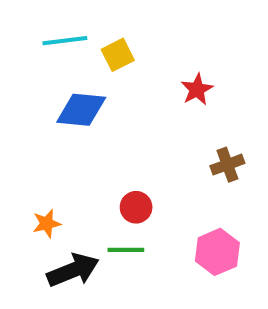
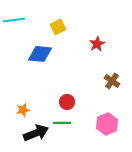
cyan line: (65, 41) -> (14, 20), moved
brown cross: (227, 165) -> (112, 81), turned -35

